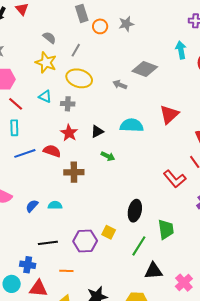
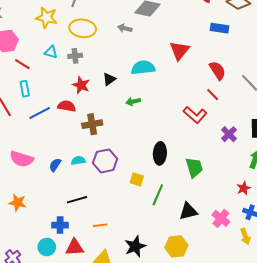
green arrow: (108, 156) -> (133, 102), moved, turned 152
purple hexagon: (85, 241) -> (105, 161), moved
green line: (139, 246) -> (158, 195), moved

